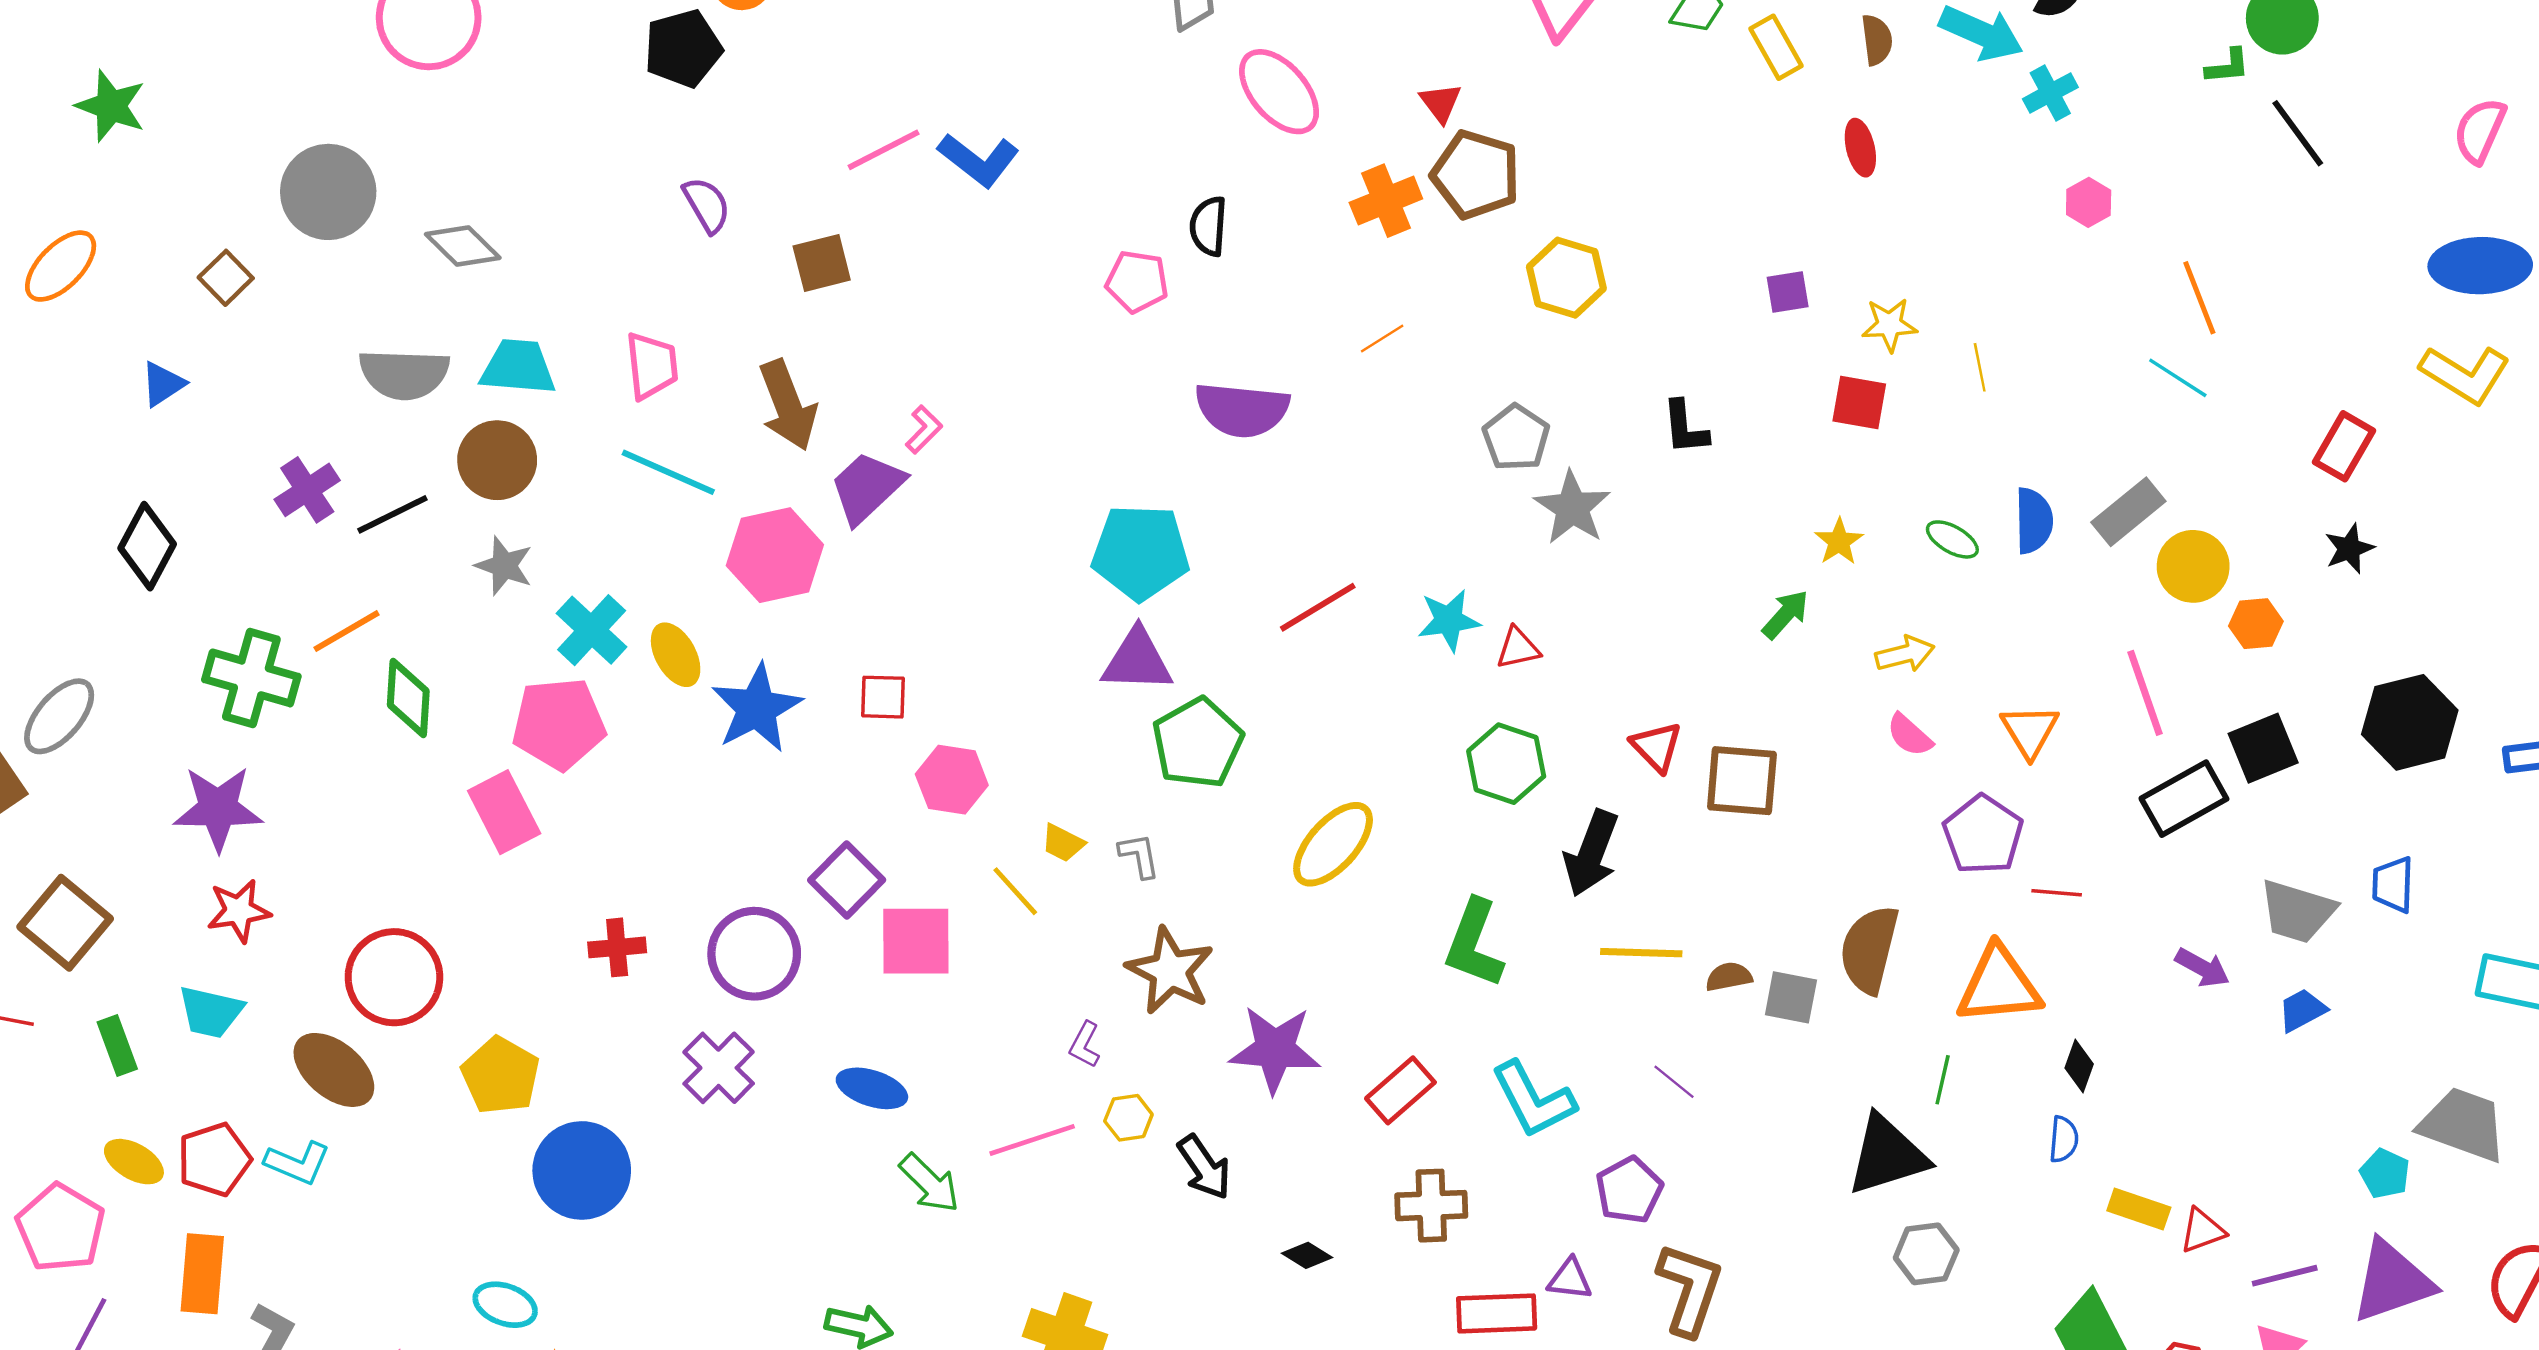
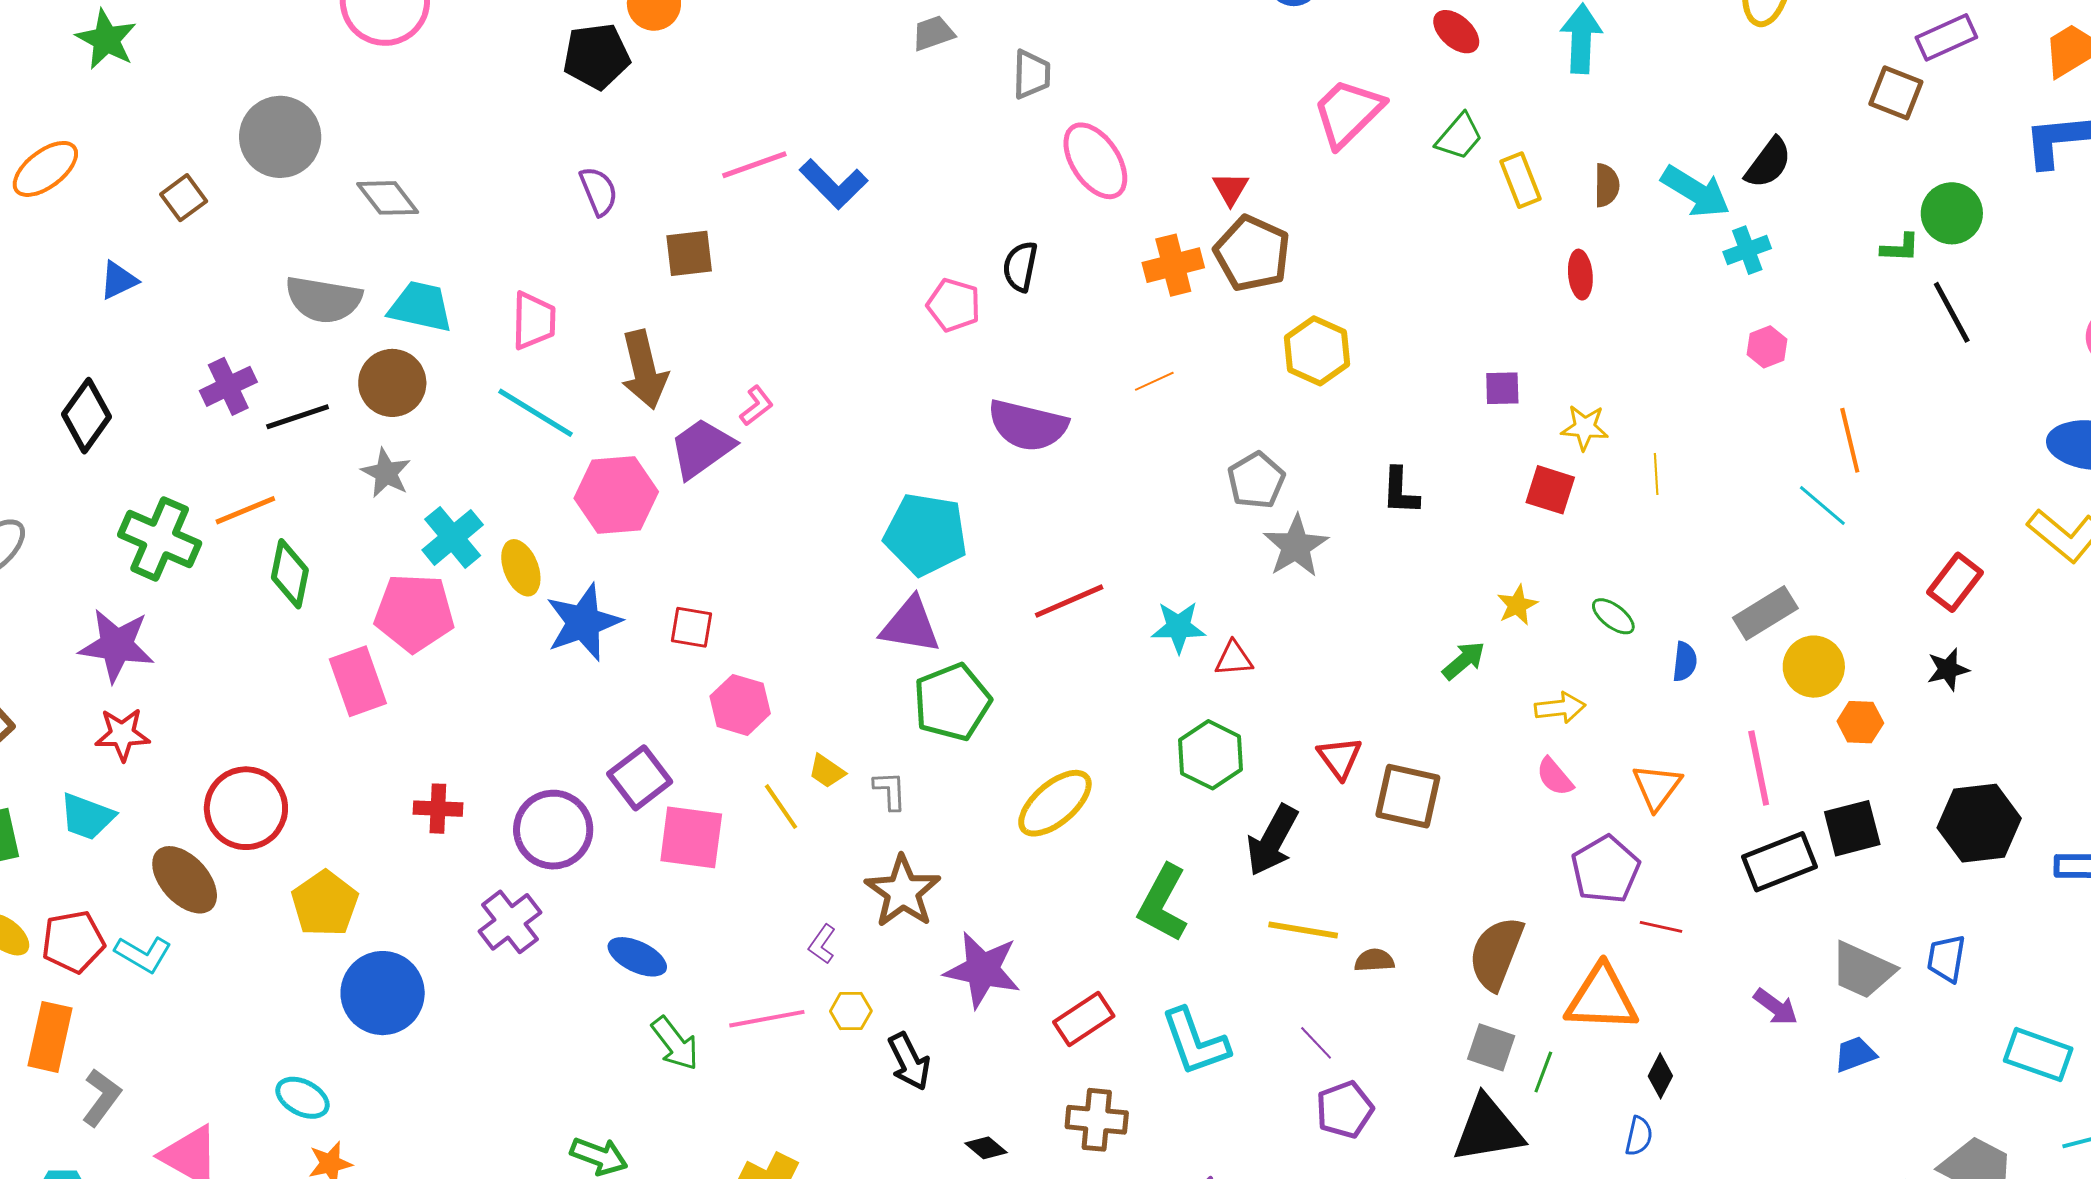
blue semicircle: (2034, 521) -> (1685, 662), moved, size x0.7
gray square: (1791, 997) -> (1491, 1047), moved
purple pentagon: (1629, 1190) -> (1345, 1110), moved

